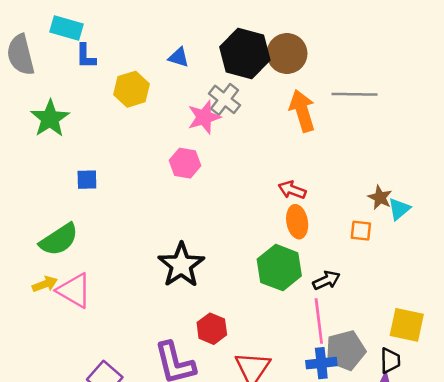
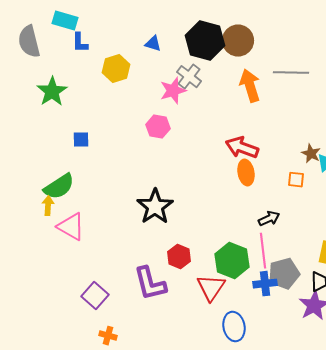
red arrow: (292, 190) -> (242, 148), size x1.5
green hexagon: (279, 268) -> (232, 261), moved
yellow arrow: (45, 284) -> (48, 206), moved, turned -66

